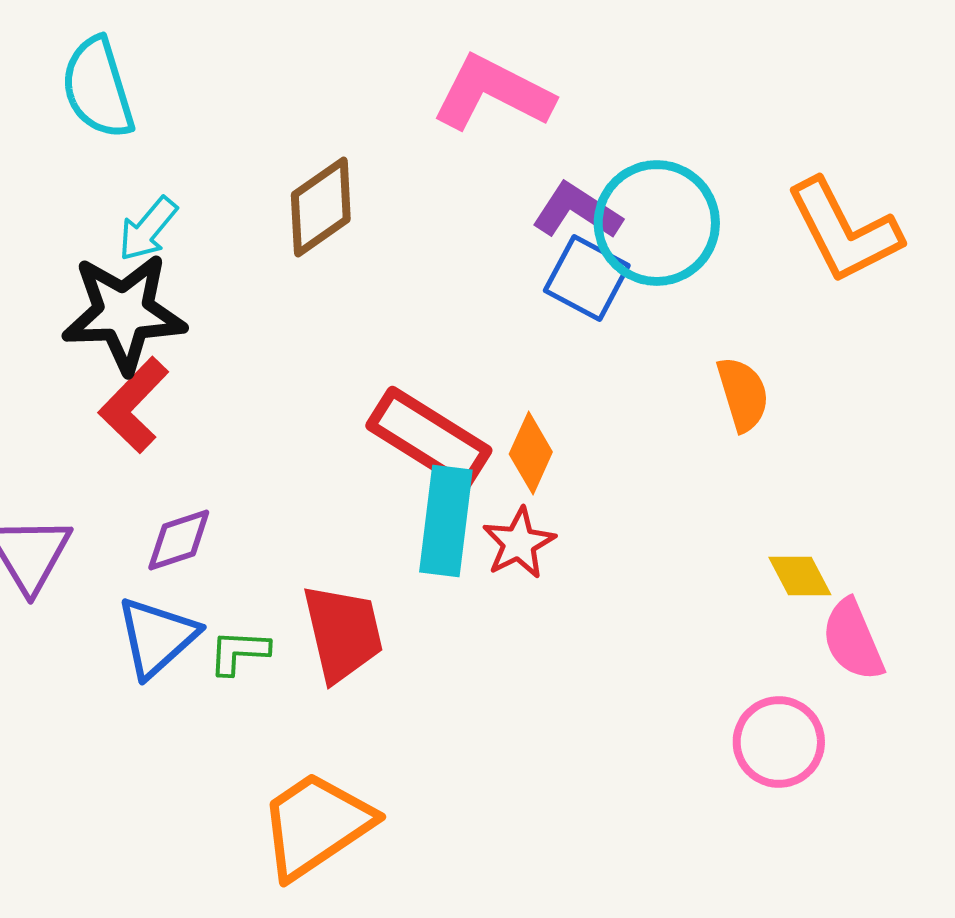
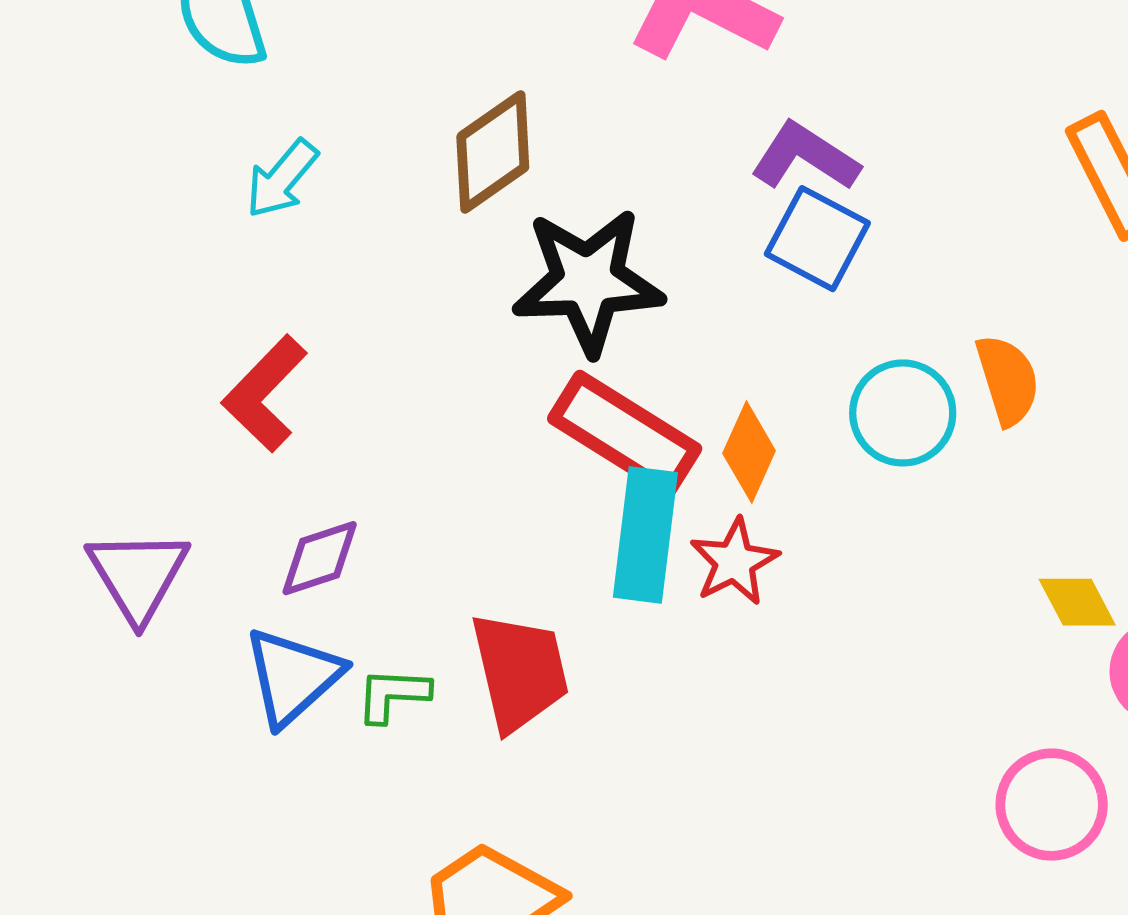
cyan circle: (657, 223) -> (903, 413), moved, size x0.7
black star: (124, 313) -> (588, 281), moved

